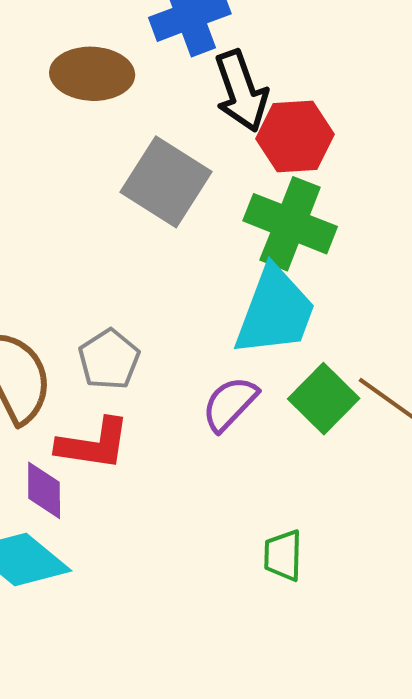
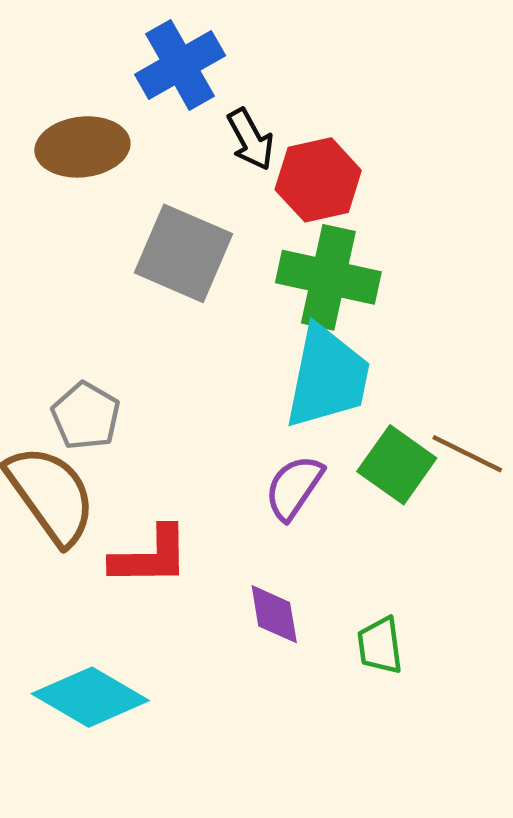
black arrow: (241, 91) -> (250, 139), size x0.7
gray pentagon: (109, 359) -> (86, 416), moved
purple diamond: (44, 490) -> (274, 614), moved

